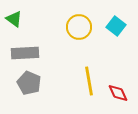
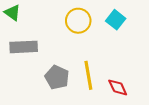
gray pentagon: (29, 83) -> (57, 77), moved

